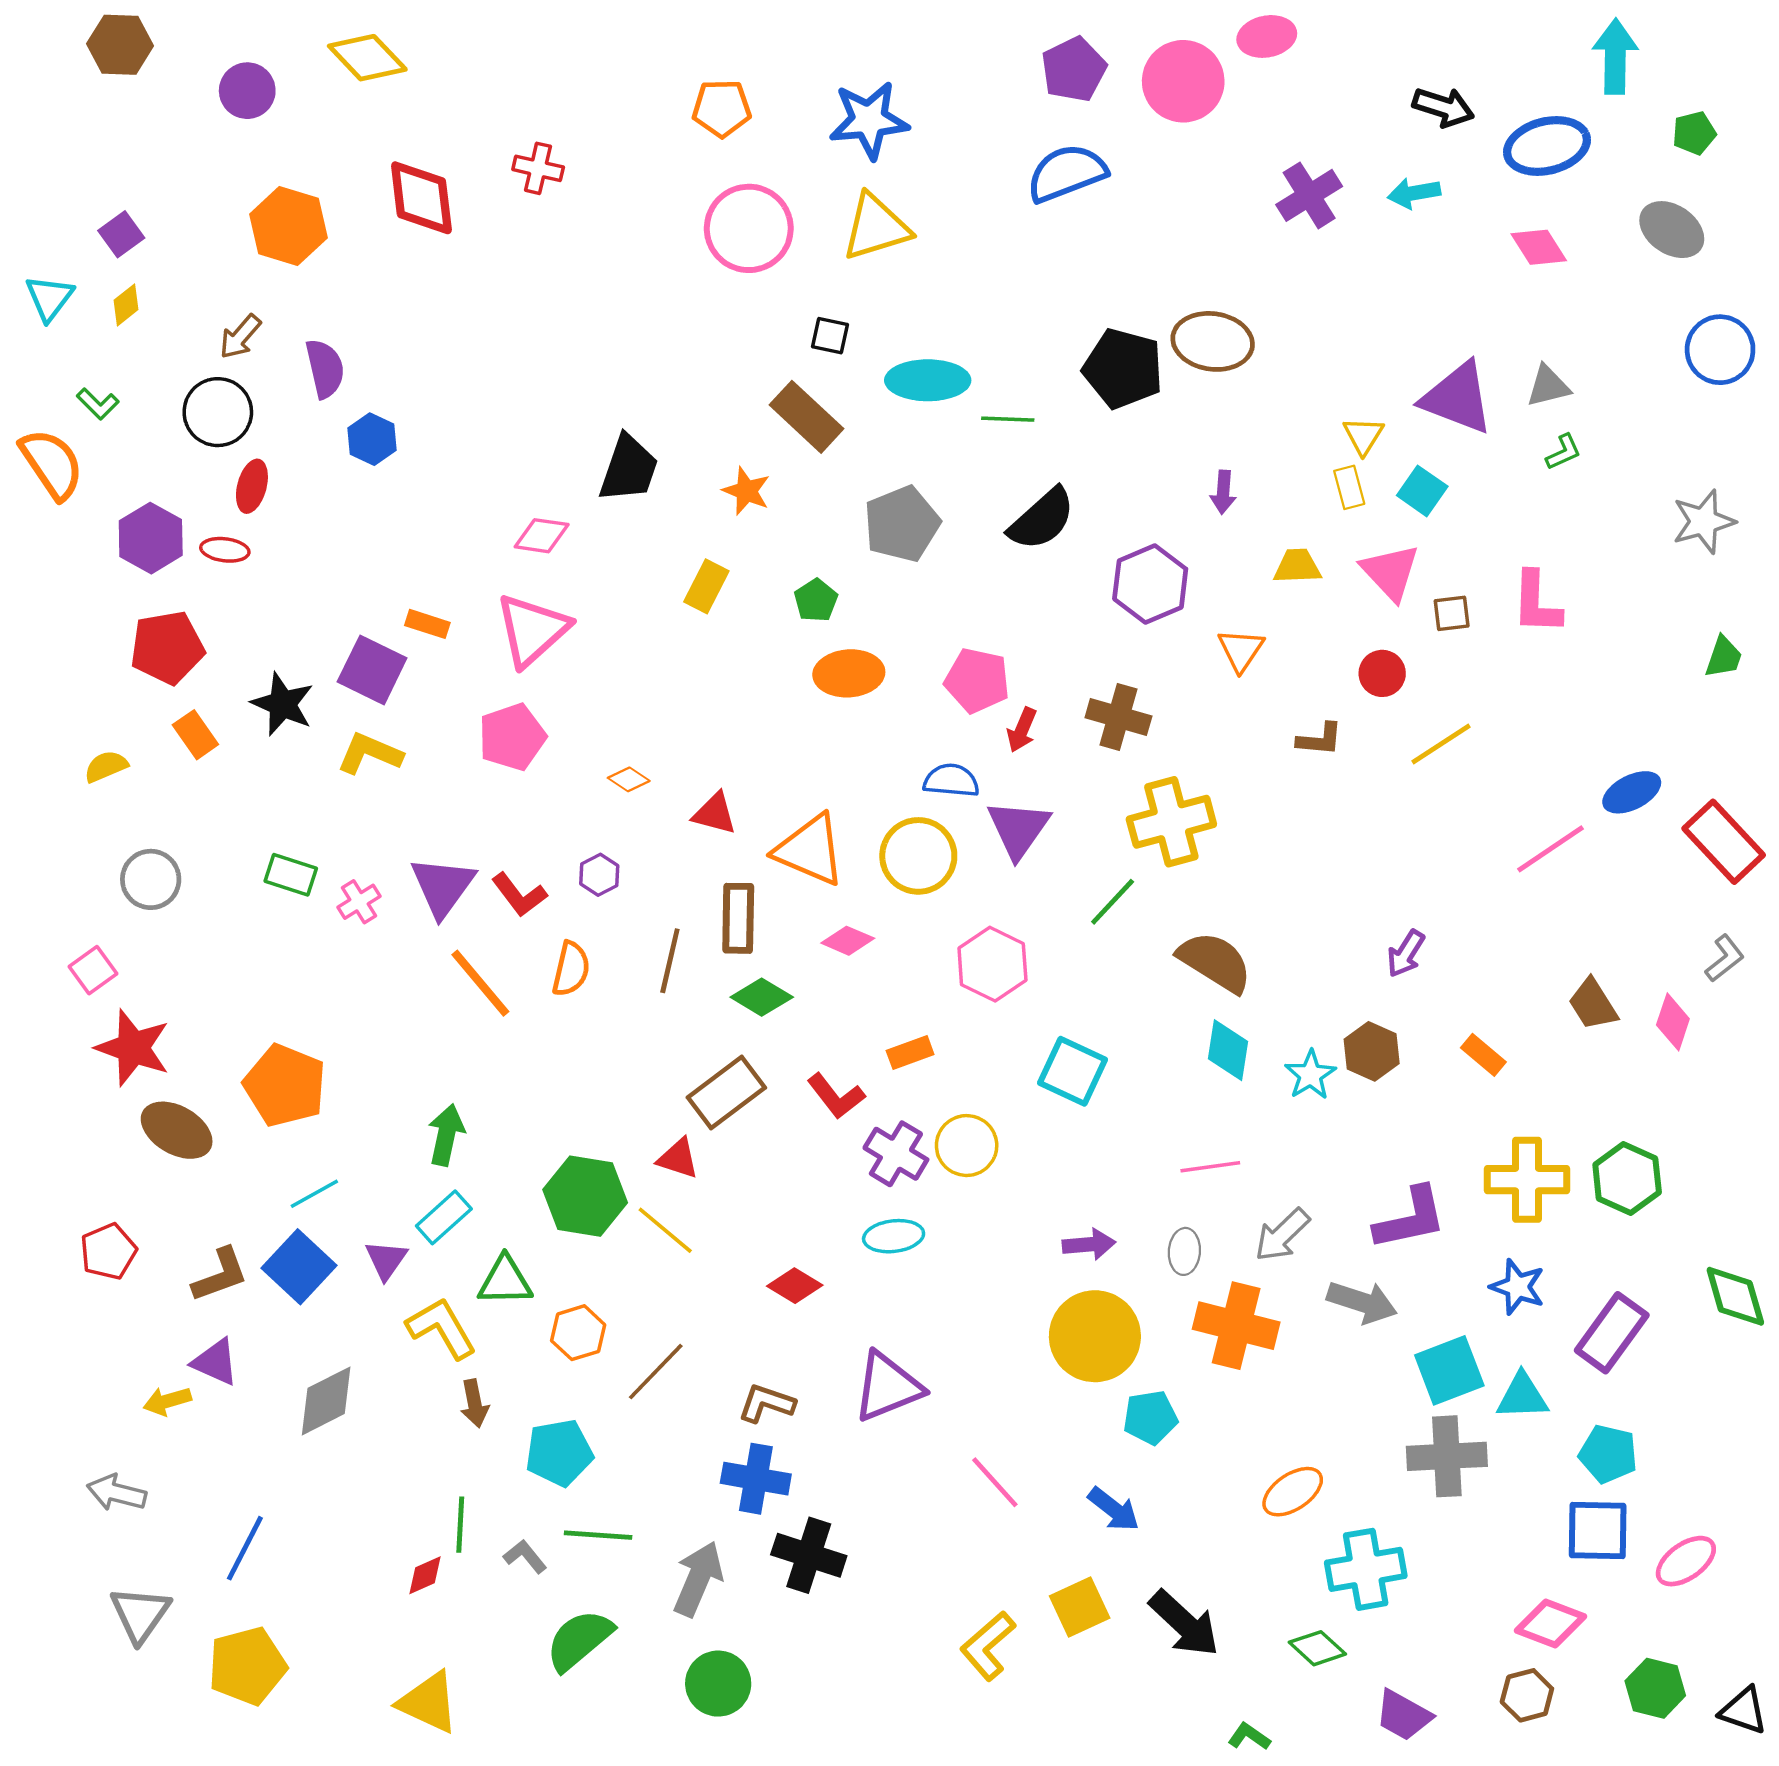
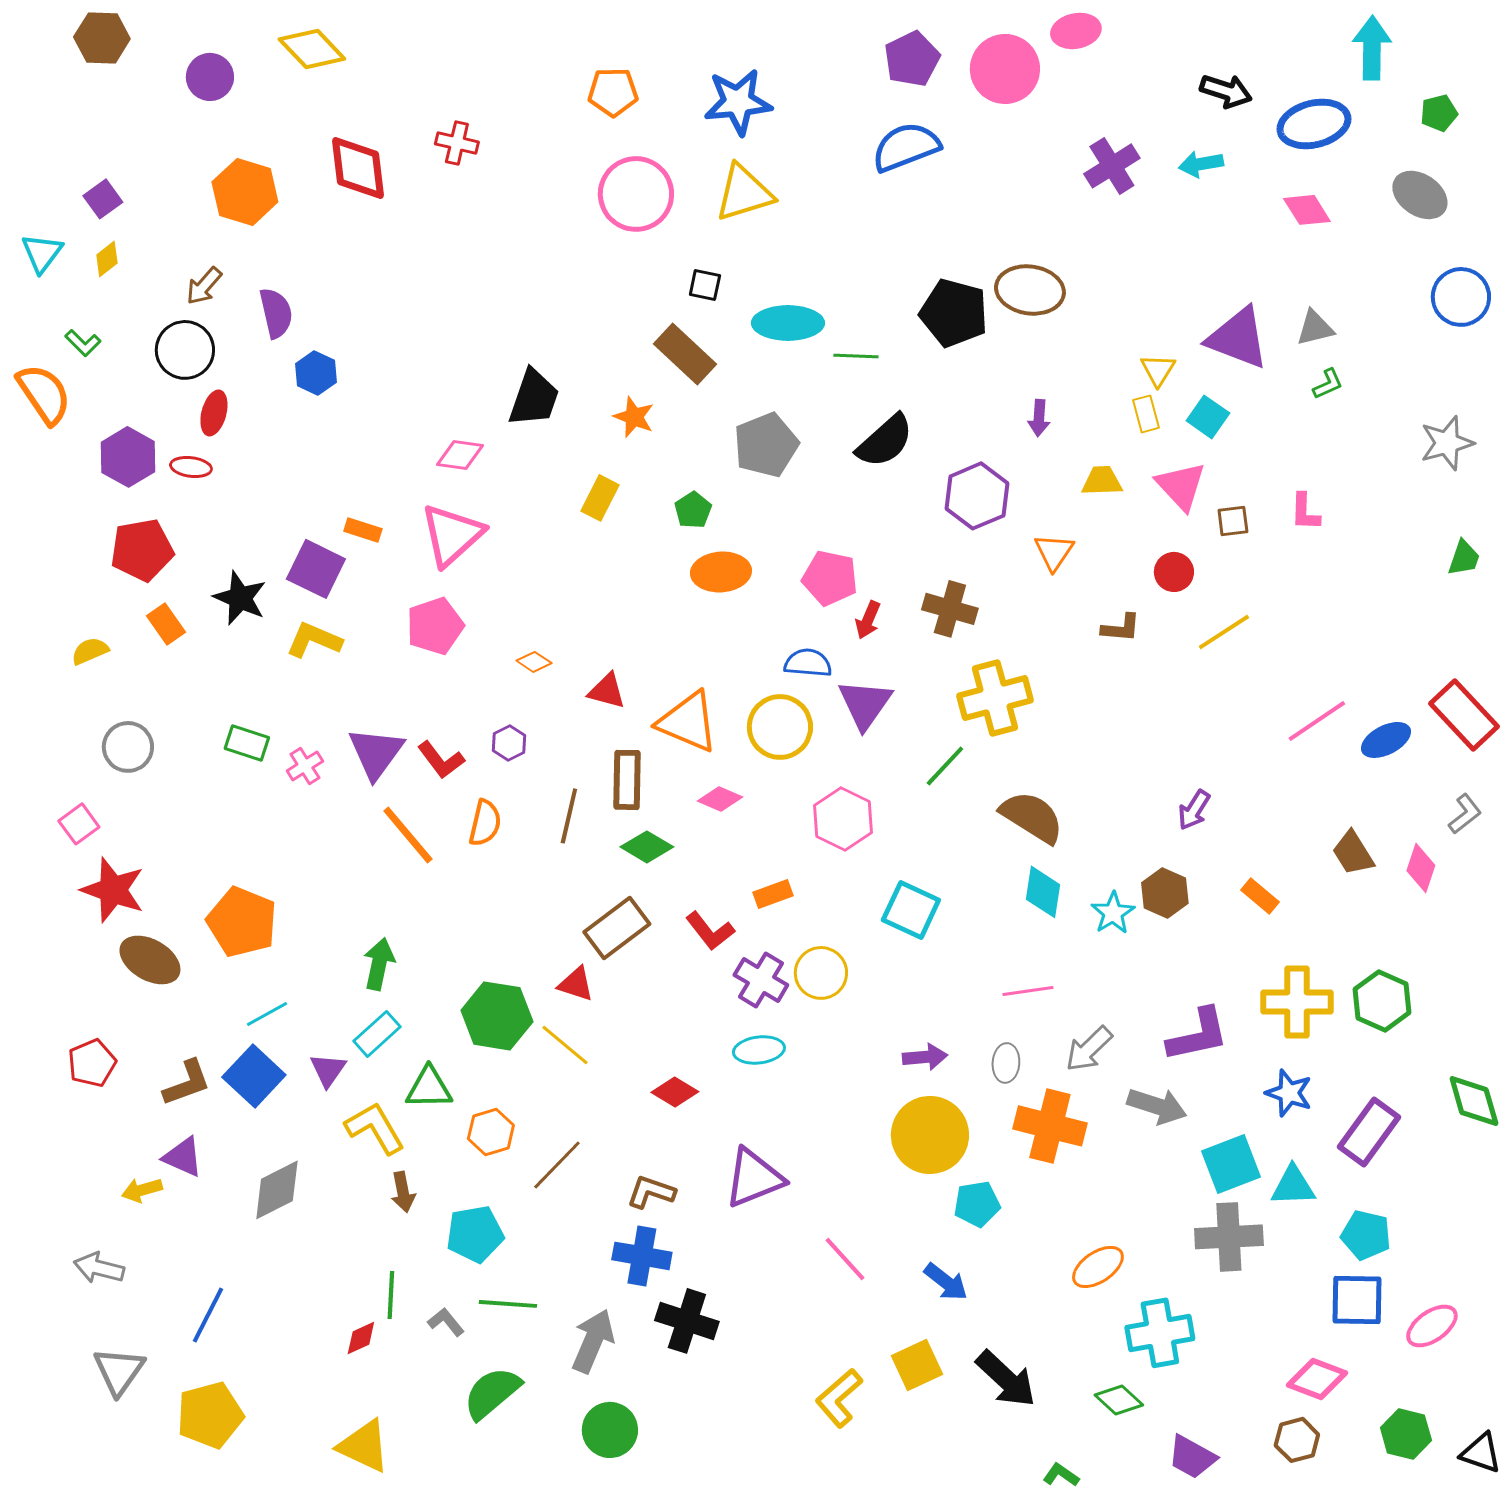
pink L-shape: (1536, 603) -> (1305, 512), size x0.7
blue ellipse: (1632, 792) -> (1386, 740), moved

